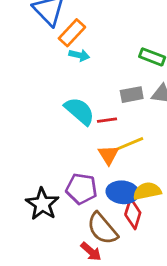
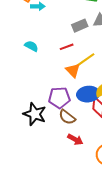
cyan semicircle: (80, 111) -> (31, 46), moved, size x0.6
brown semicircle: (102, 229) -> (67, 117), moved, size x0.7

